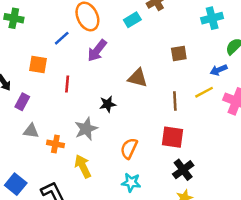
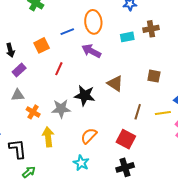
purple arrow: (97, 51) -> (91, 51), turned 60
orange square: (38, 65) -> (42, 45), turned 35
black star: (108, 104) -> (85, 96), size x1.5
gray triangle: (31, 131) -> (18, 95), turned -32

